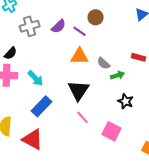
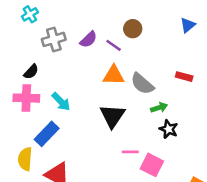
gray semicircle: (104, 63) -> (142, 84), size x1.5
green arrow: (118, 75) -> (159, 108), moved
blue rectangle: (42, 106) -> (47, 134), moved
pink line: (83, 117) -> (130, 152), moved, turned -48

